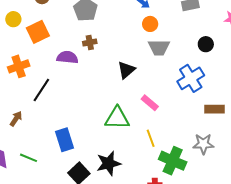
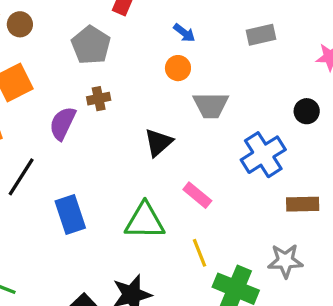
orange circle: (150, 24) -> (178, 68), moved
black circle: (206, 44) -> (307, 111), moved
purple semicircle: (67, 57) -> (63, 123), turned -70
blue rectangle: (64, 140) -> (70, 214), moved

